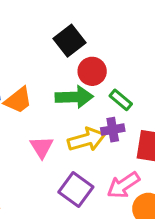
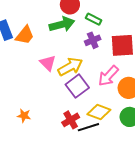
yellow arrow: (87, 140) -> (70, 67), moved
purple square: (76, 189) -> (77, 86), turned 30

